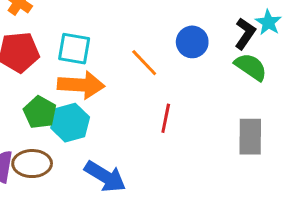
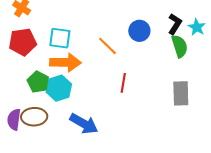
cyan star: (268, 22) -> (197, 27), moved
green semicircle: (251, 67) -> (180, 46), turned 40

